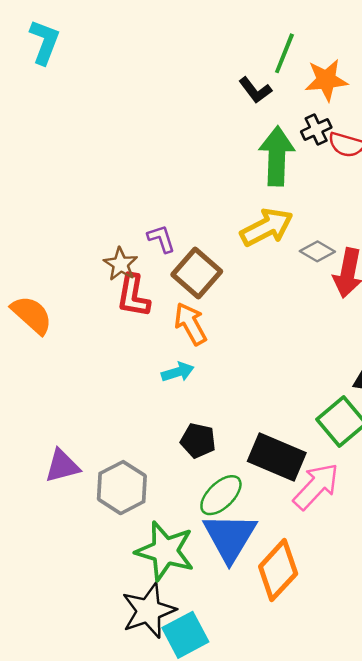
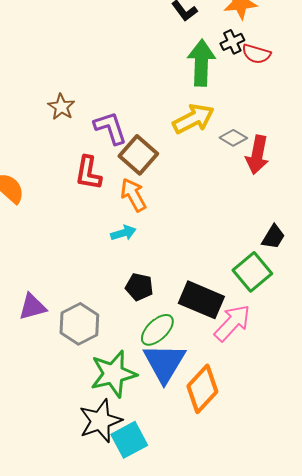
purple L-shape: (161, 239) -> (110, 128), size x1.5
brown star: (121, 264) -> (61, 107), moved
green star: (165, 551) -> (113, 374), turned -30

